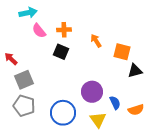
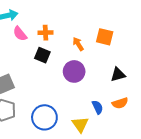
orange square: (122, 52) -> (105, 37), moved
purple circle: (92, 92) -> (74, 71), moved
orange semicircle: (136, 110) -> (120, 103), moved

